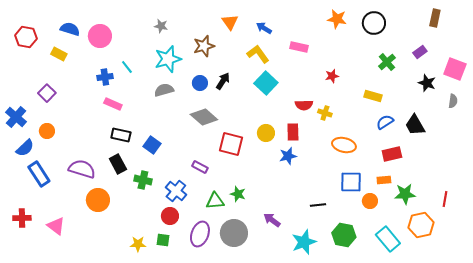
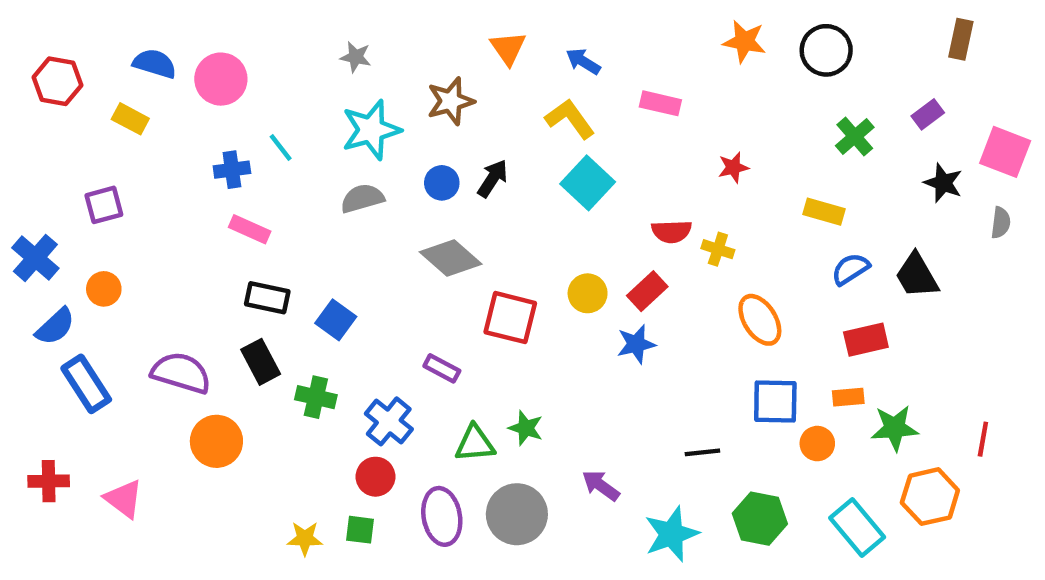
purple square: (47, 93) -> (104, 205), turned 30
red rectangle: (293, 132) -> (647, 291), turned 48
orange ellipse: (344, 145) -> (760, 320), turned 45
purple ellipse: (200, 234) -> (442, 516), turned -30

